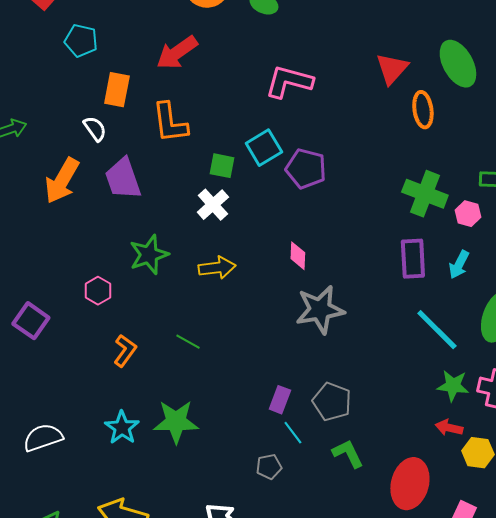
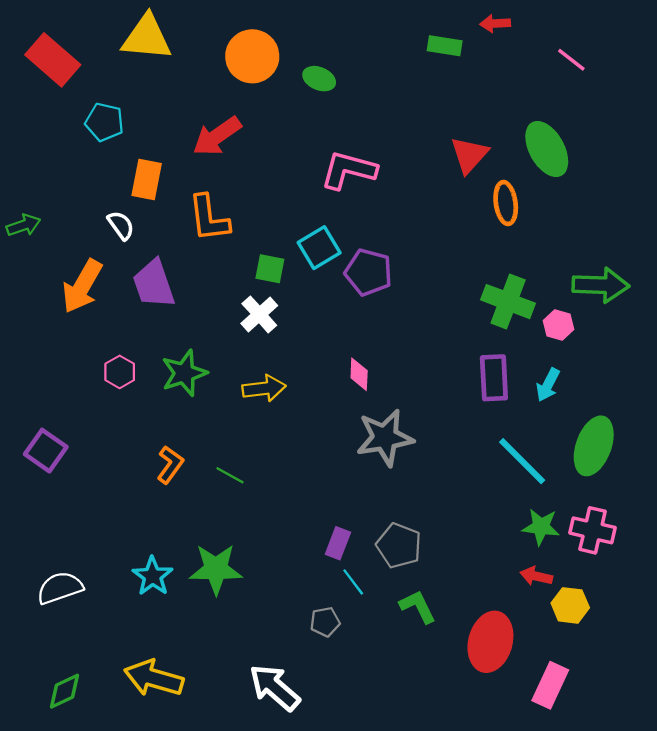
pink hexagon: (98, 291) -> (120, 372), moved
orange L-shape: (125, 351) -> (170, 465), moved

